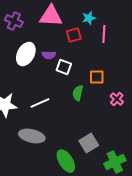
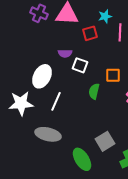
purple cross: (14, 21) -> (39, 13), moved
white ellipse: (26, 54) -> (42, 76), moved
white line: (40, 103) -> (56, 101), turned -42

